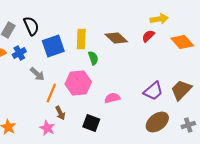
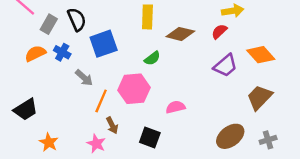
brown diamond: (116, 38) -> (180, 34), turned -30
yellow rectangle: (81, 39) -> (147, 17), moved
orange diamond: (182, 42) -> (261, 55), moved
blue cross: (19, 53) -> (62, 52), turned -32
green semicircle: (93, 58) -> (152, 58), turned 72
purple trapezoid: (153, 91) -> (225, 66), moved

